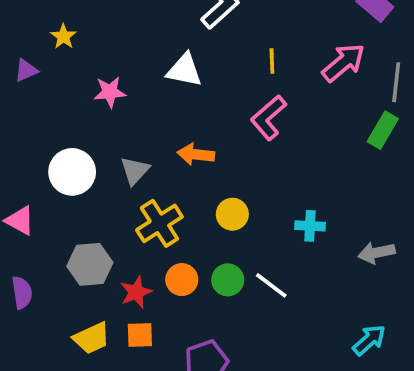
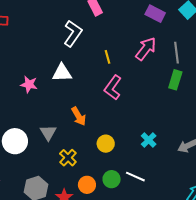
pink star: (110, 92) -> (29, 84), moved, turned 30
orange arrow: (196, 154) -> (79, 116), turned -114
yellow cross: (159, 223) -> (68, 158), size x0.7
cyan cross: (310, 226) -> (149, 140), turned -35

